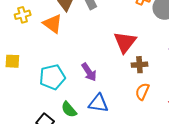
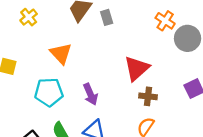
yellow cross: (23, 15) -> (29, 17), turned -35
orange triangle: (53, 24) -> (61, 53), moved

